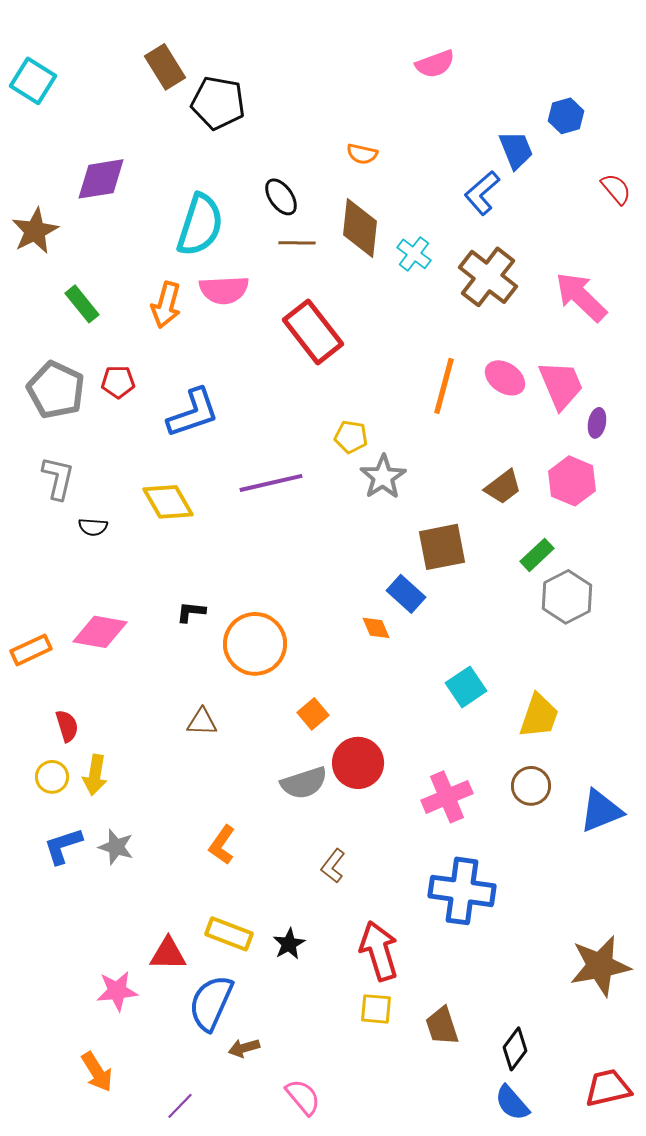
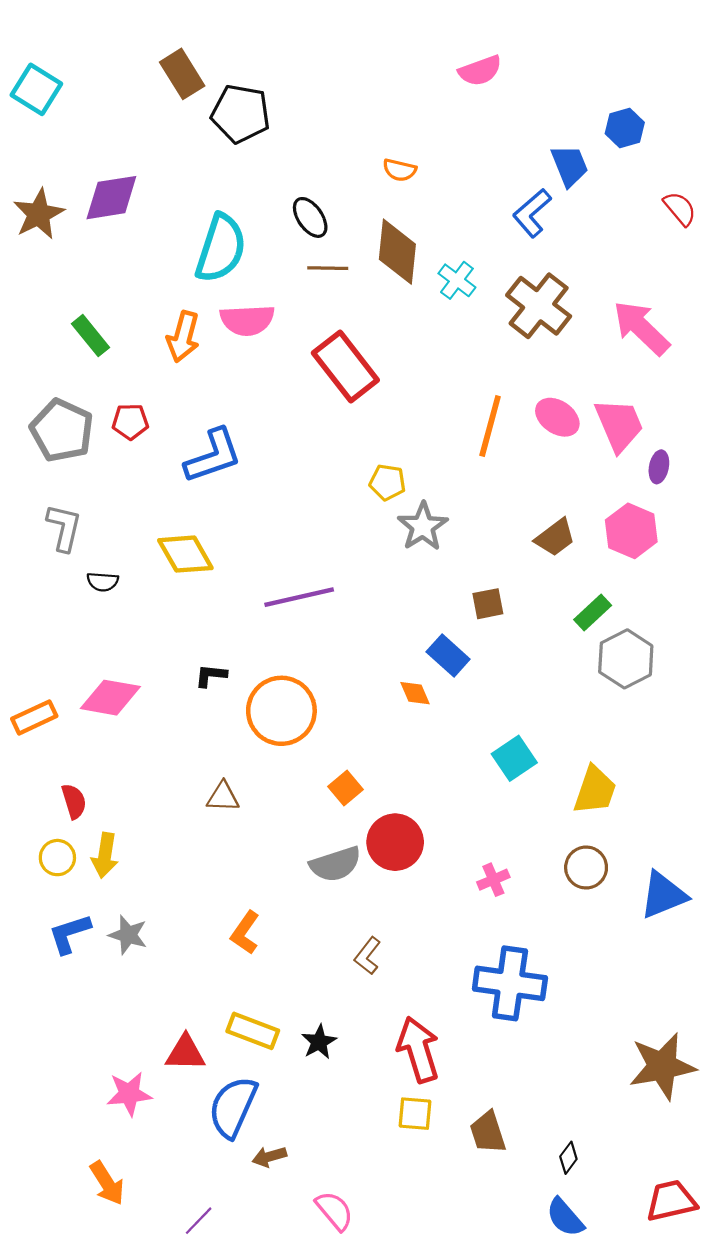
brown star: (35, 231) -> (39, 214), moved
purple line: (271, 483) -> (299, 597), moved
brown square: (442, 547) -> (488, 604), size x0.6
pink cross: (447, 797) -> (493, 880), size x0.6
black diamond: (515, 1049) -> (568, 1158), size x0.7

